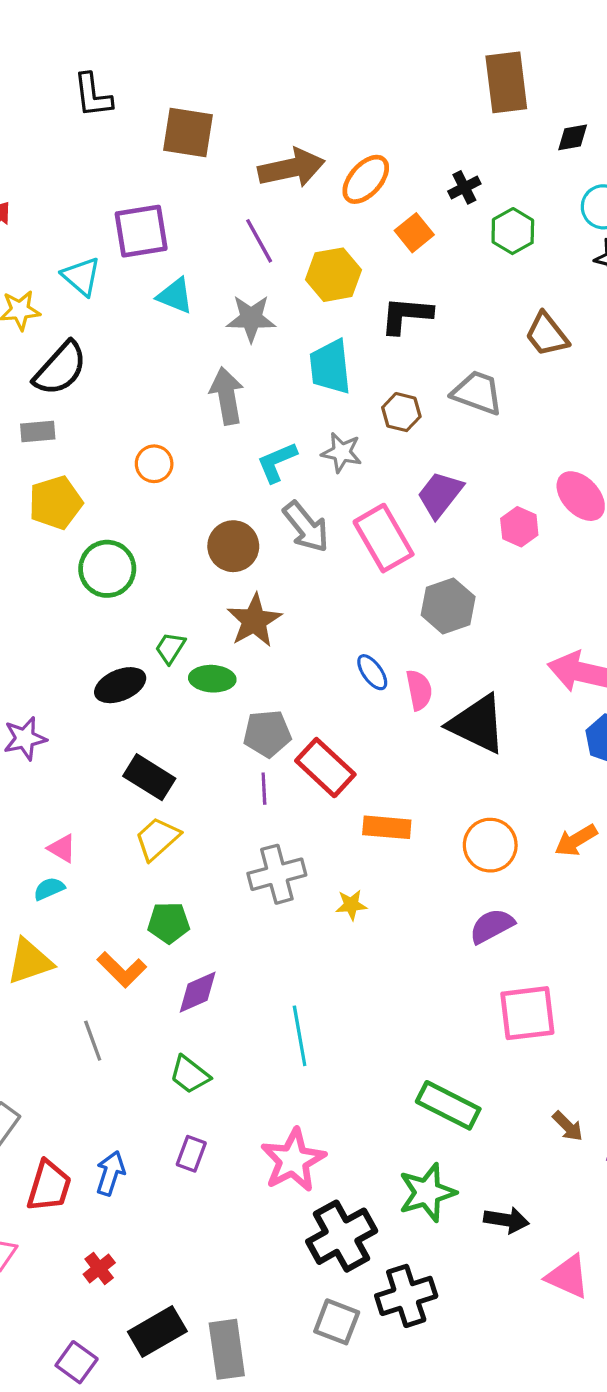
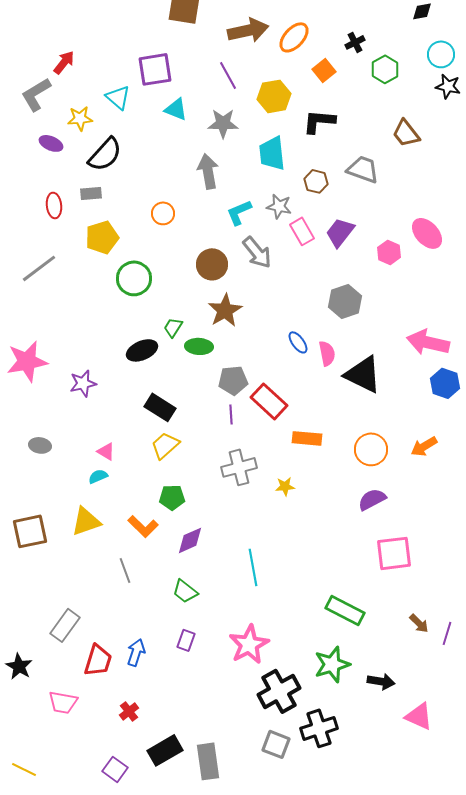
pink rectangle: (384, 538) -> (302, 231), moved, size x0.7

